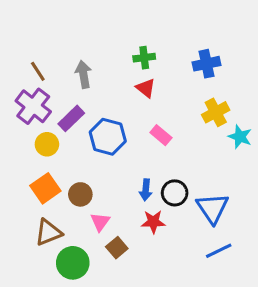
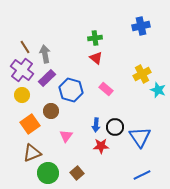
blue cross: (207, 64) -> (141, 26), moved
gray arrow: (83, 74) -> (45, 54), moved
yellow circle: (47, 144) -> (22, 95), moved
brown circle: (80, 194) -> (51, 111), moved
pink triangle: (100, 222) -> (66, 136), moved
brown square: (117, 248) -> (77, 173), moved
blue line: (219, 251) -> (142, 175), moved

